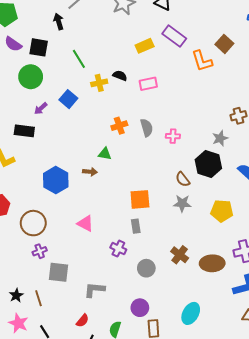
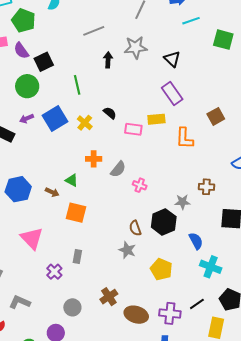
black arrow: (59, 21) -> (108, 60), moved
yellow rectangle: (145, 46) -> (156, 119), moved
black square: (39, 47) -> (44, 62), turned 36
orange L-shape: (202, 61) -> (185, 138), moved
yellow cross: (99, 83) -> (85, 123), moved, turned 35
blue square: (68, 99) -> (55, 119), size x1.4
gray semicircle: (147, 128) -> (118, 169), turned 36
orange square: (140, 199) -> (76, 213), moved
pink triangle: (85, 223) -> (32, 238), size x1.4
gray circle: (146, 268) -> (72, 307), moved

